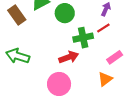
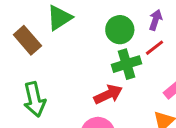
green circle: (65, 13) -> (120, 30), moved
green arrow: (18, 56) -> (34, 99), turned -115

